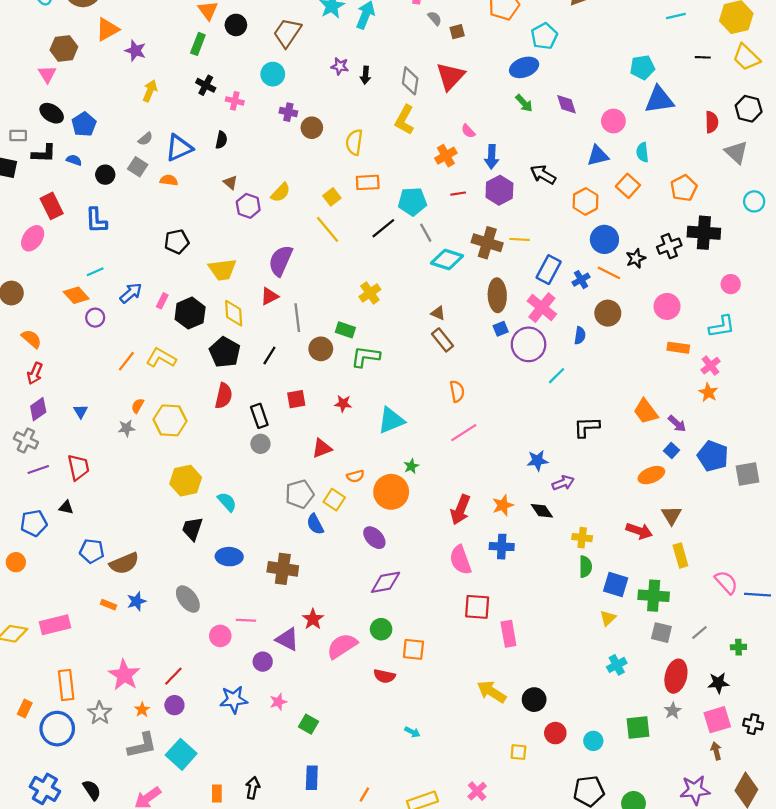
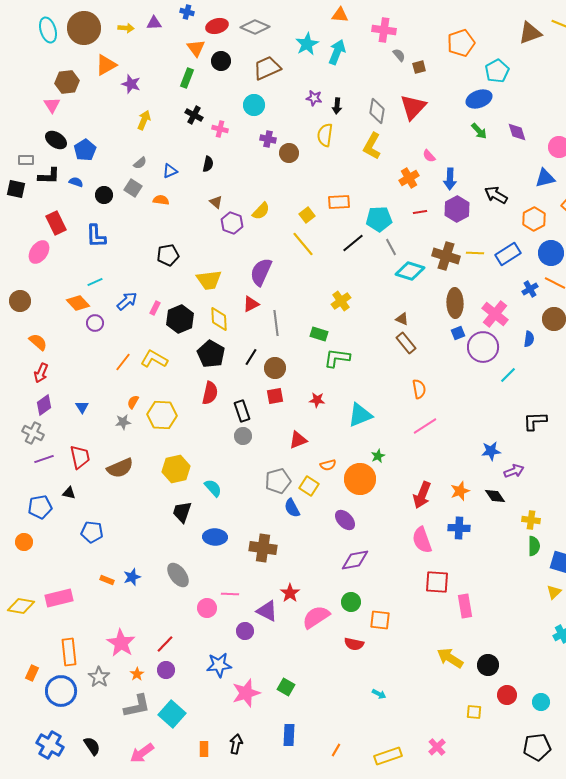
brown trapezoid: (287, 33) -> (267, 68), turned 32
yellow semicircle: (354, 142) -> (325, 135), moved
blue triangle: (179, 148) -> (170, 171), size x0.6
blue rectangle: (549, 270) -> (508, 254), moved, turned 30
brown circle: (321, 349) -> (275, 368), moved
brown semicircle: (124, 563) -> (120, 468), moved
pink star: (278, 702) -> (246, 693), moved, size x1.8

